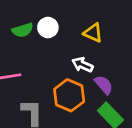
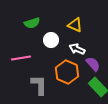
white circle: (48, 27) -> (51, 40), moved
yellow triangle: (93, 33) -> (75, 25), moved

